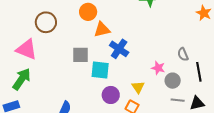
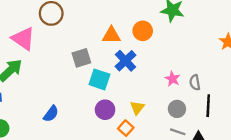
orange circle: (88, 12) -> (143, 31), moved
gray square: (80, 55) -> (81, 58), turned -30
pink star: (158, 68) -> (172, 79), moved

